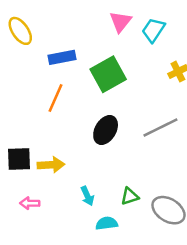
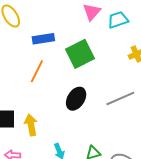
cyan trapezoid: (153, 30) -> (118, 20), turned 35
yellow arrow: (51, 165) -> (31, 125), turned -100

